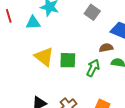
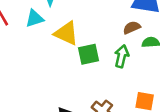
yellow triangle: (44, 57) -> (66, 33), moved

